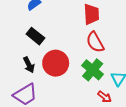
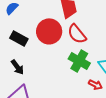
red circle: (56, 63) -> (49, 31), moved

